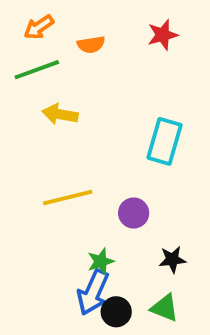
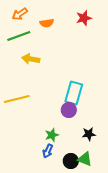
cyan rectangle: (165, 141) -> (74, 93), moved
yellow line: (68, 198) -> (17, 99), moved
blue arrow: (93, 292) -> (48, 151), size x0.6
black circle: (116, 312) -> (71, 161), moved

